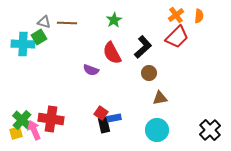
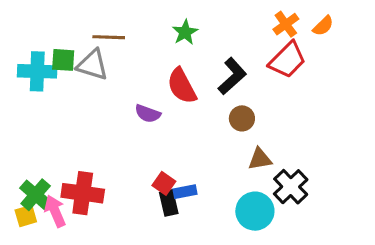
orange semicircle: (199, 16) -> (323, 26), turned 40
gray triangle: (44, 22) -> (92, 65), moved, size x1.5
green square: (39, 37) -> (63, 60), turned 35
black cross: (210, 130) -> (291, 187), moved

